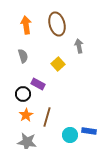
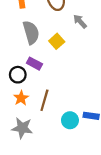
gray arrow: (79, 46) -> (80, 21), turned -32
gray semicircle: (23, 56) -> (31, 32), moved, size x1.5

